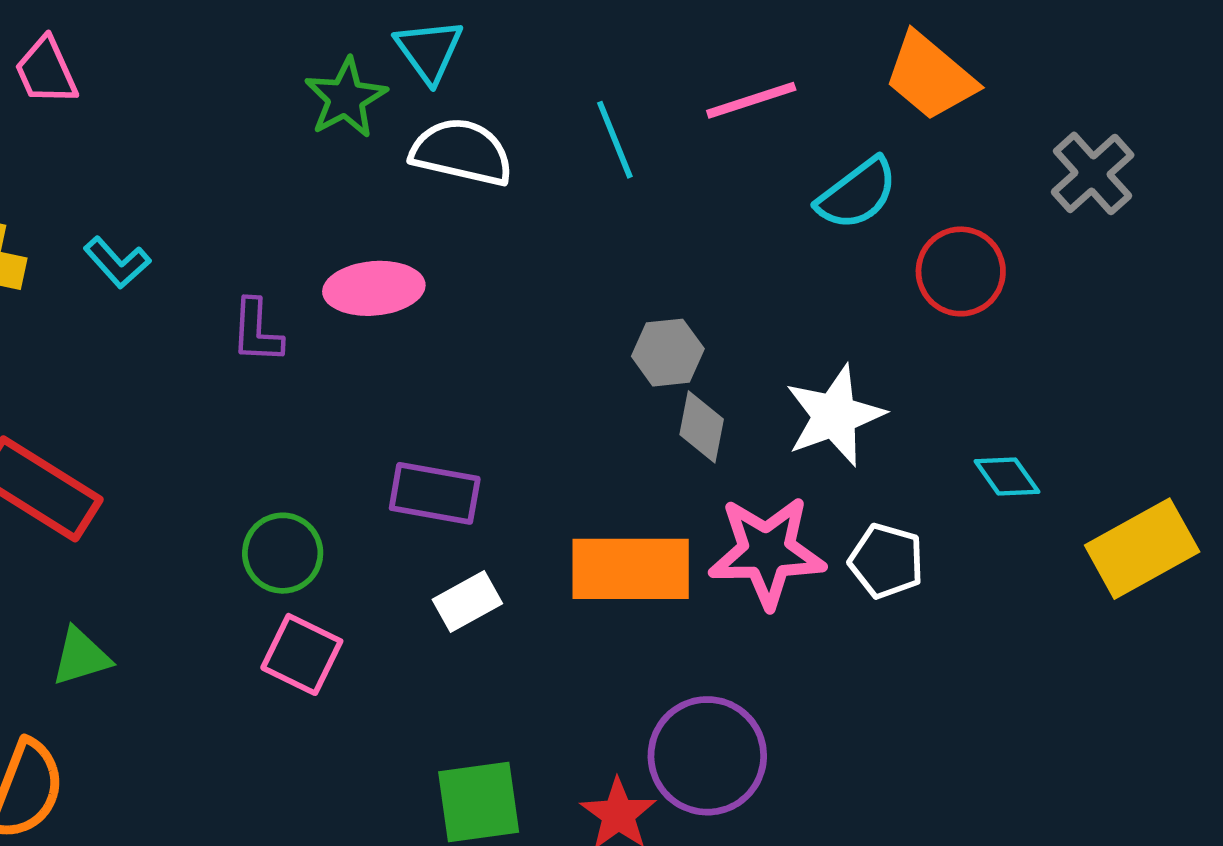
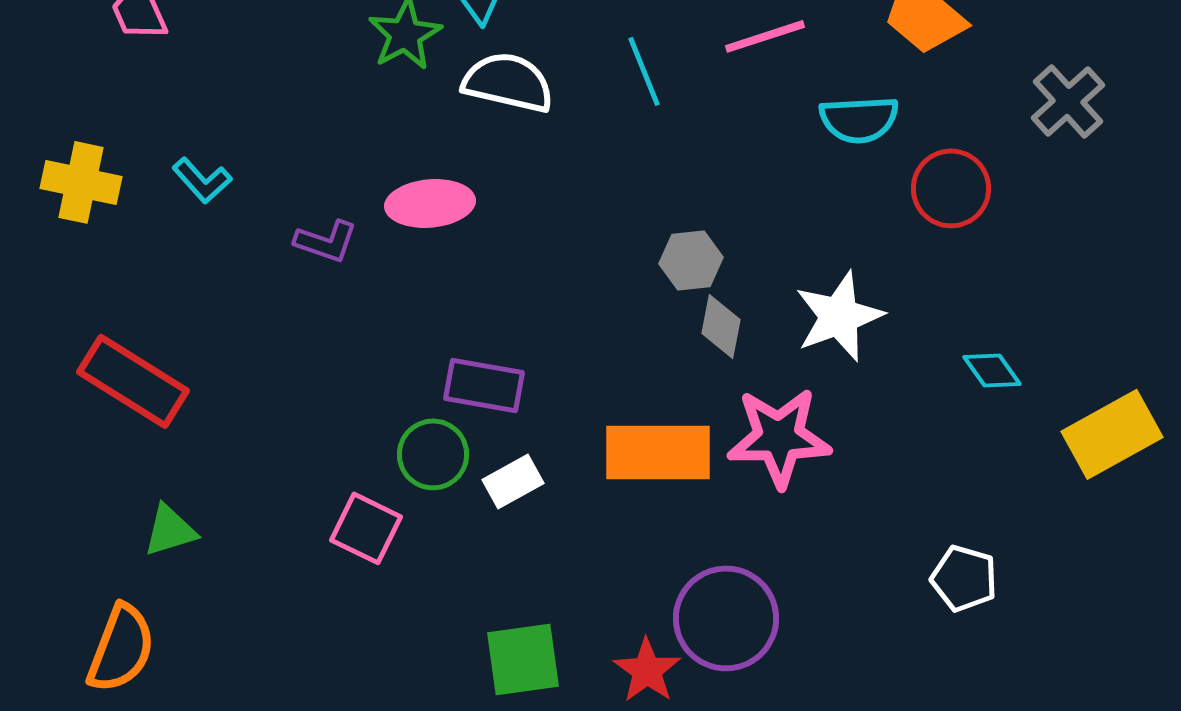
cyan semicircle: (857, 194) -> (859, 119), turned 34
purple L-shape: (257, 331) -> (326, 241), turned -74
green circle: (283, 553) -> (433, 454), moved
white pentagon: (886, 561) -> (964, 578), moved

